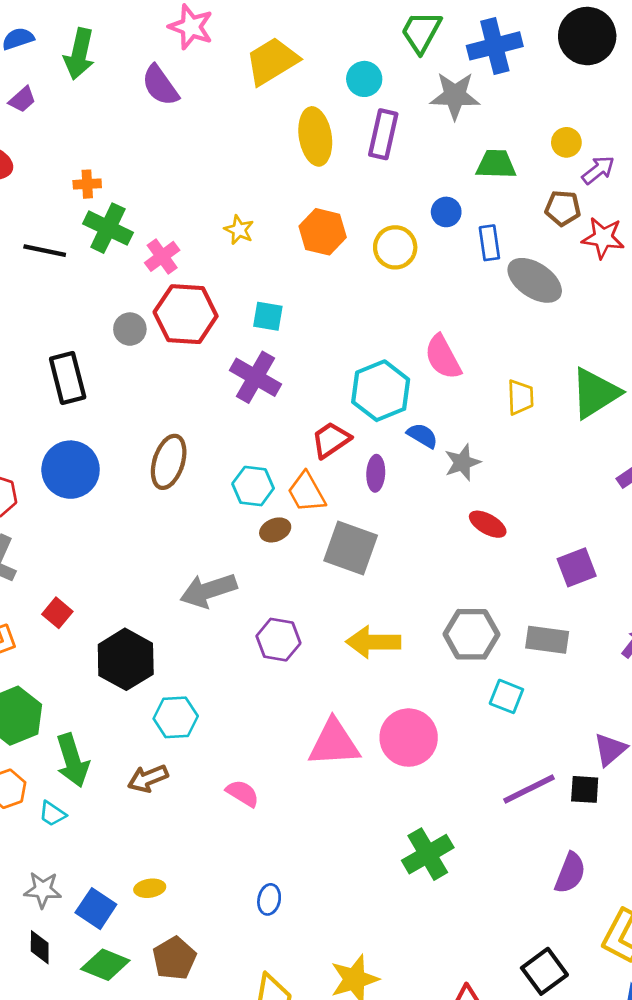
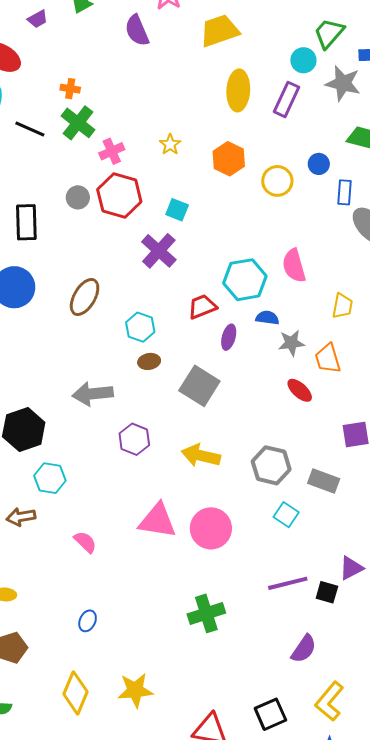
cyan circle: (364, 79) -> (303, 60), moved
blue semicircle: (422, 436) -> (267, 318), turned -35
orange trapezoid: (307, 492) -> (328, 359), moved

